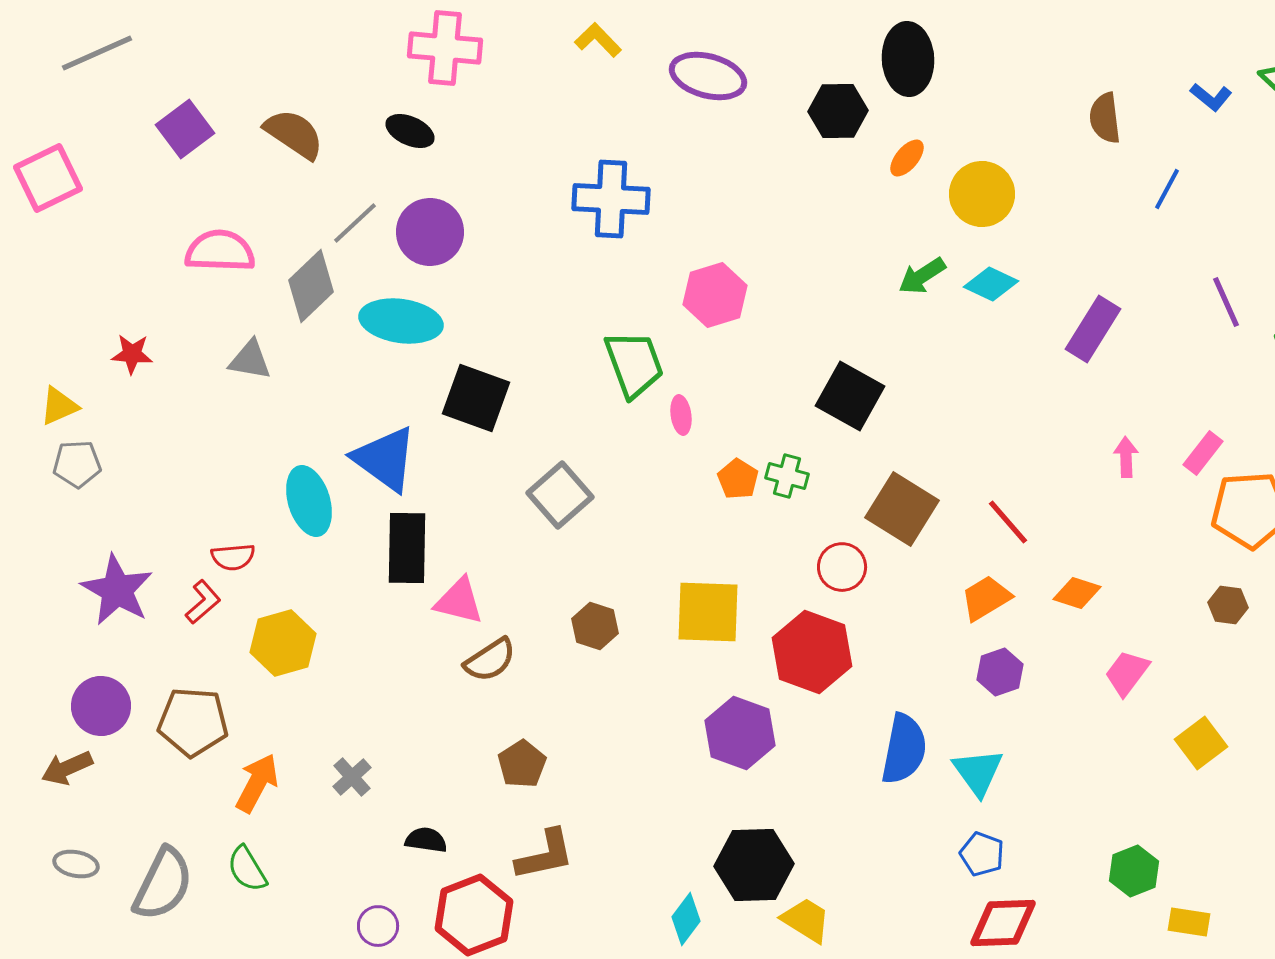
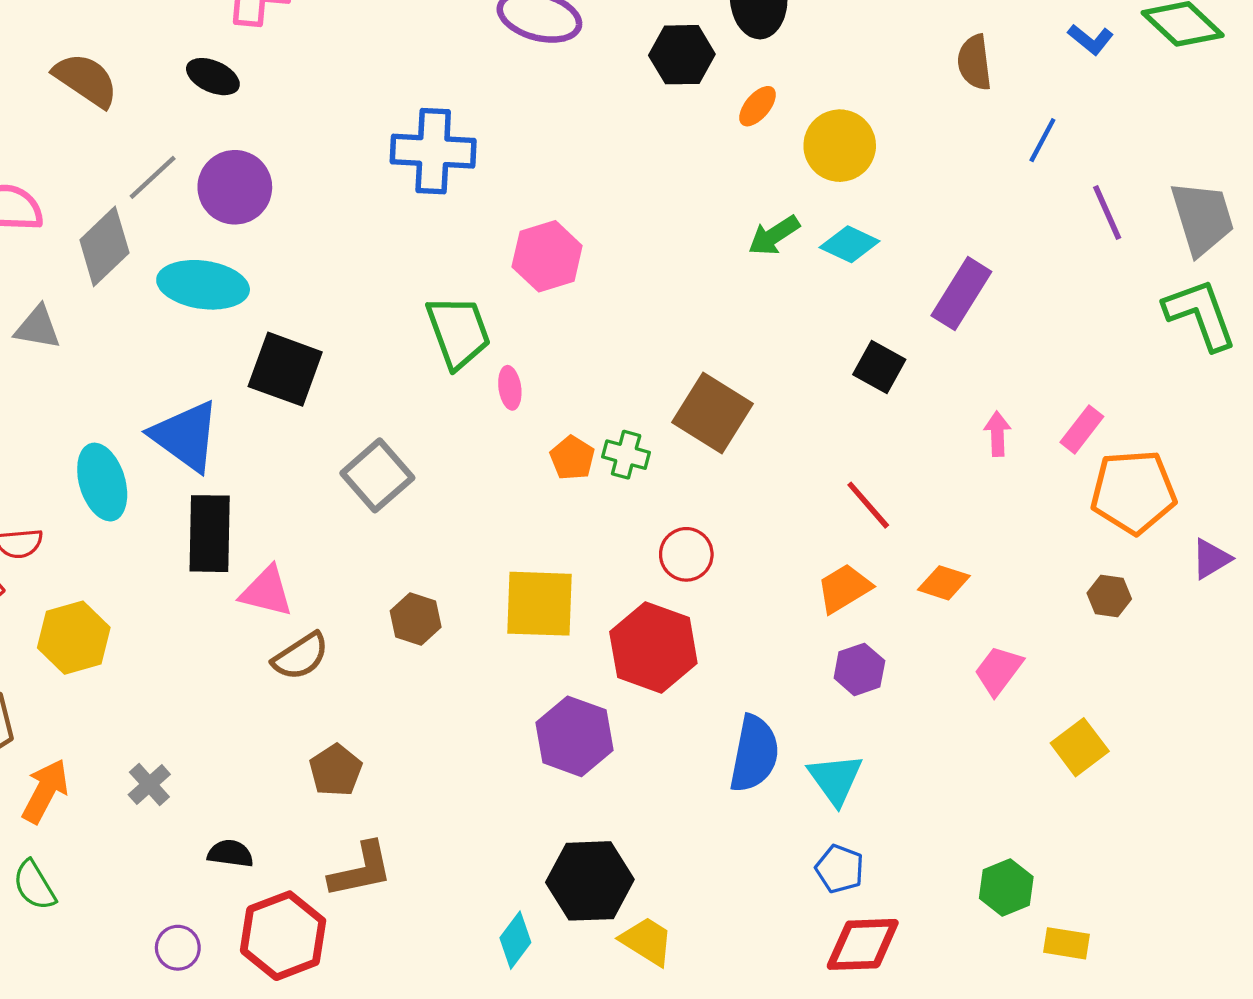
purple line: (1226, 302) -> (1107, 212), moved
black square: (850, 396) -> (879, 367), moved, size x0.7
brown square: (902, 509) -> (713, 413), moved

